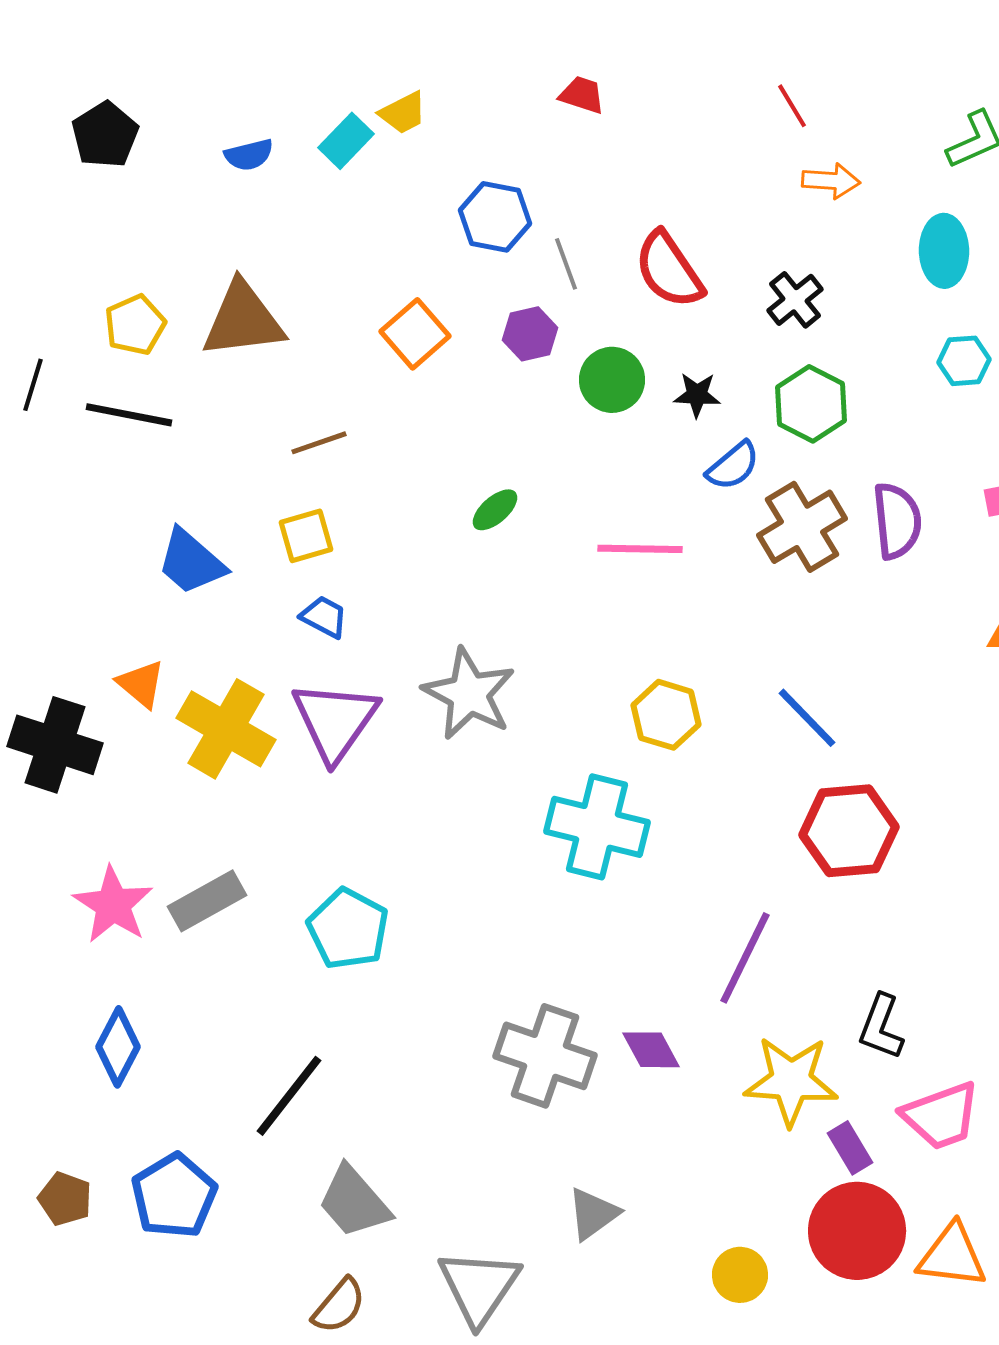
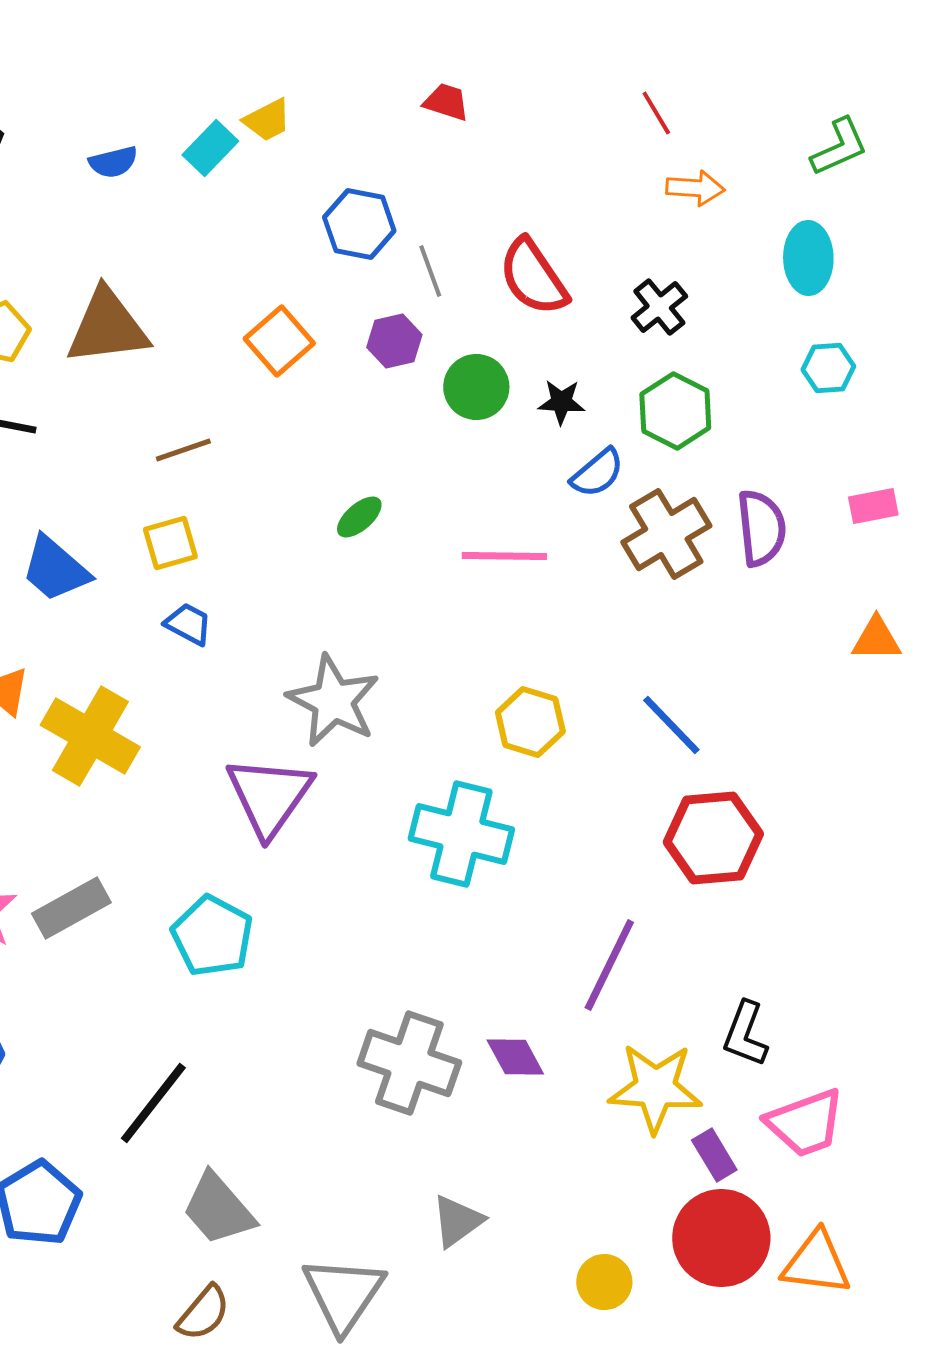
purple triangle: (335, 721) -> (269, 796), moved

